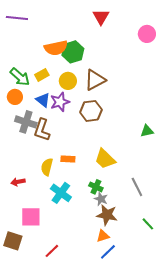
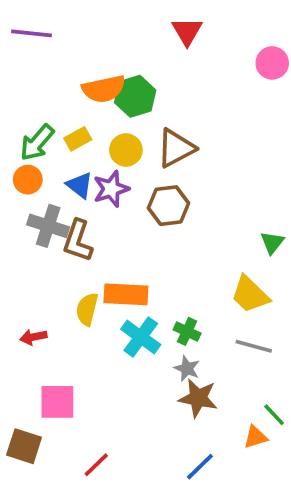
green arrow: (20, 77) -> (37, 143), turned 90
green triangle: (147, 131) -> (272, 243), turned -40
orange rectangle: (68, 159) -> (126, 294), size x1.6
yellow trapezoid: (105, 159) -> (250, 294), moved
green cross: (96, 187) -> (187, 331), moved
gray line: (137, 187) -> (254, 346), turned -48
cyan cross: (61, 193) -> (141, 337), moved
orange triangle: (103, 236) -> (256, 437), moved

